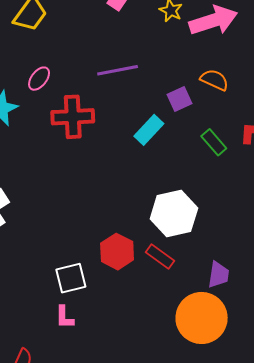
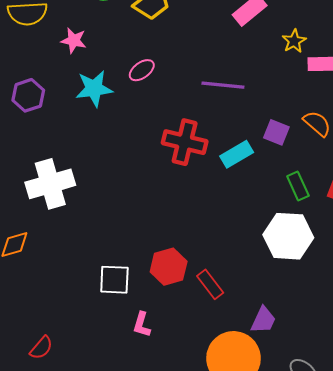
purple square: (179, 99) -> (276, 132), turned 30
red cross: (73, 117) -> (185, 142), moved
white hexagon: (174, 214) -> (288, 236), moved
pink L-shape: (64, 317) -> (142, 325), moved

